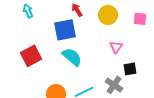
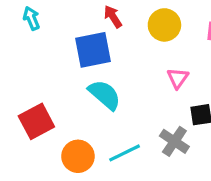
red square: (31, 56) -> (36, 121), moved

